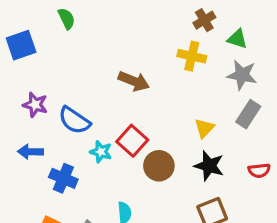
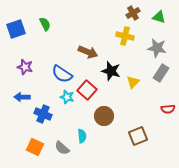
green semicircle: (66, 19) -> (45, 24), moved
green triangle: (237, 39) -> (159, 17), moved
blue semicircle: (74, 120) -> (62, 74), moved
brown circle: (159, 166) -> (104, 116), moved
black star: (209, 166) -> (111, 71), moved

